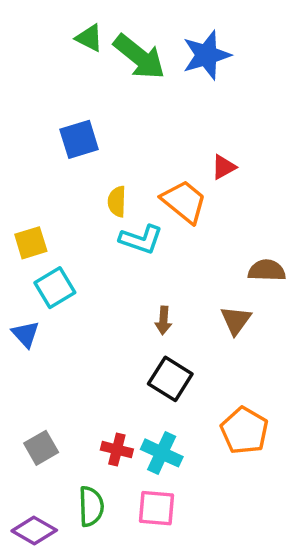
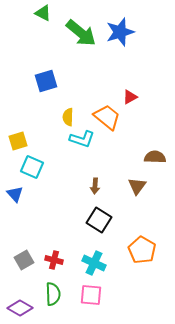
green triangle: (89, 38) -> (43, 13), moved
cyan square: (55, 288) -> (32, 167), turned -35
red cross: (117, 450) -> (54, 260), moved

